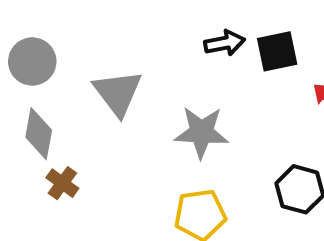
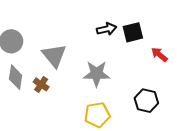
brown cross: (62, 183) -> (41, 84), moved

